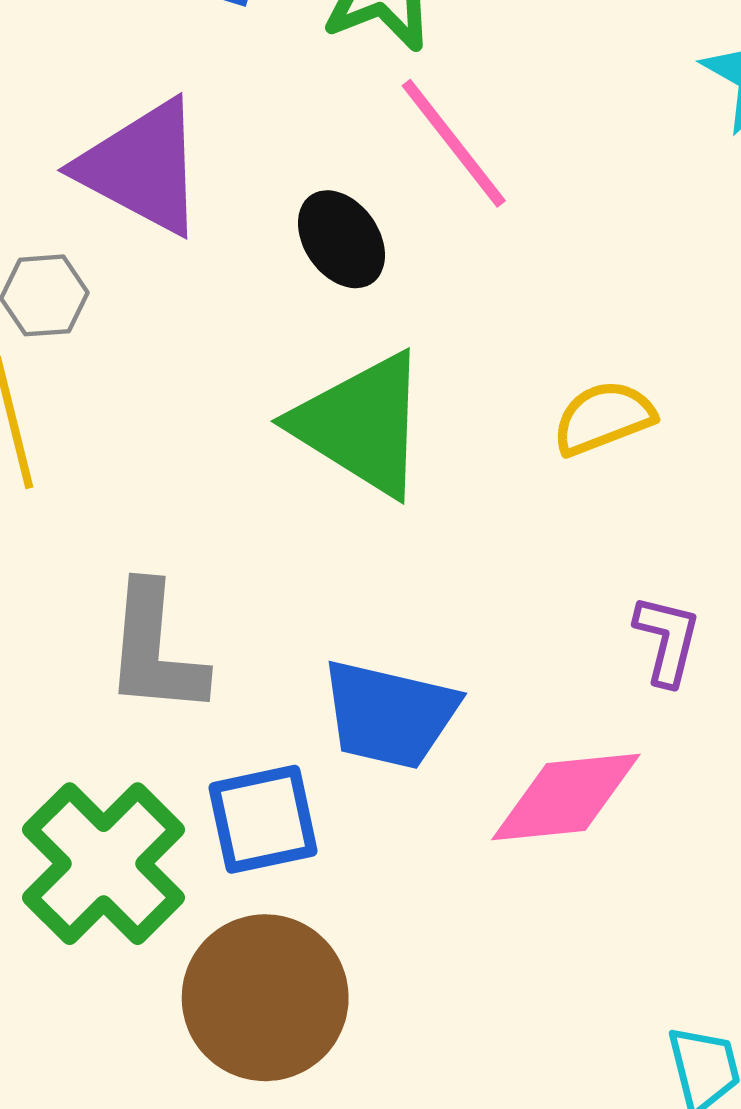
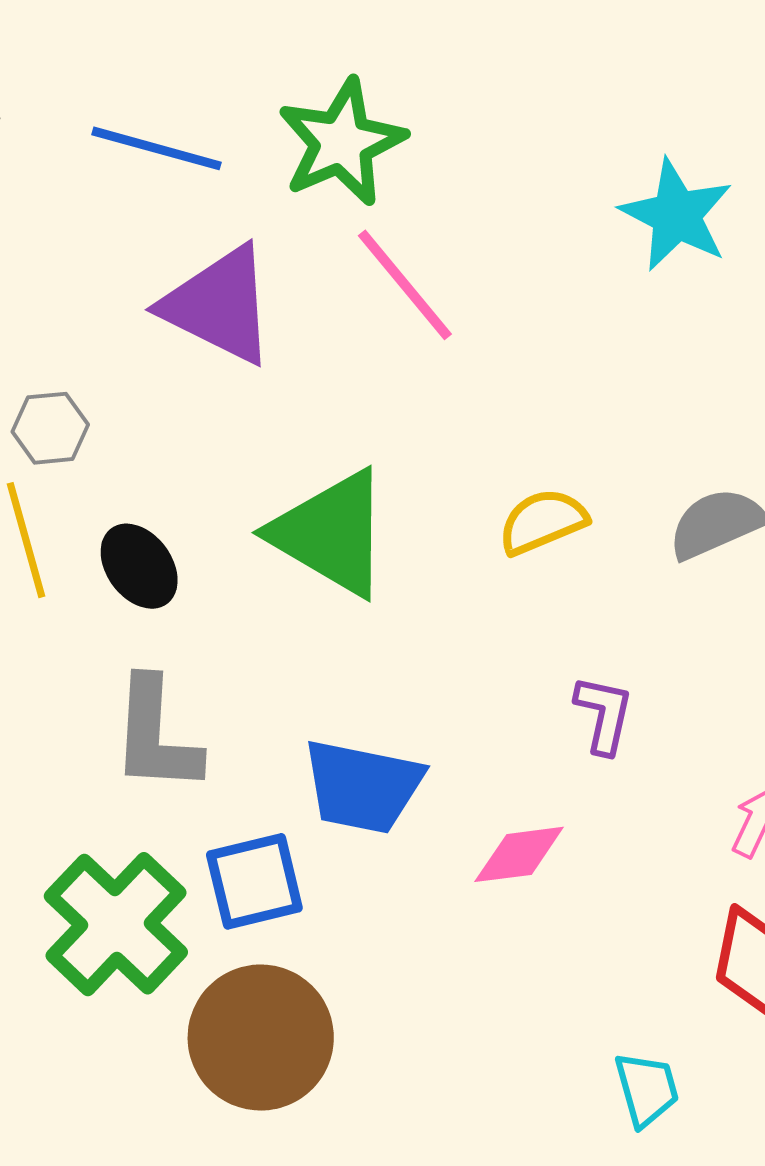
purple triangle: (142, 167) -> (219, 305), moved
black ellipse: (341, 239) -> (139, 566), moved
pink diamond: (566, 797) -> (519, 854), size x0.7

